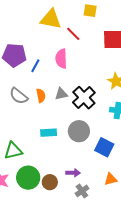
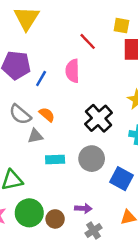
yellow square: (90, 11) -> (121, 26), moved
yellow triangle: (51, 19) -> (27, 18), moved, turned 50
gray triangle: (61, 94) -> (35, 136), moved
orange semicircle: (41, 96) -> (47, 115), turned -40

